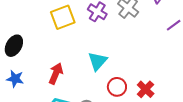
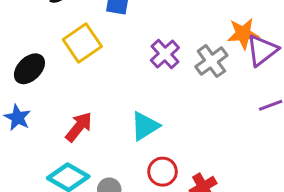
yellow square: (63, 17) -> (82, 43), moved, turned -30

